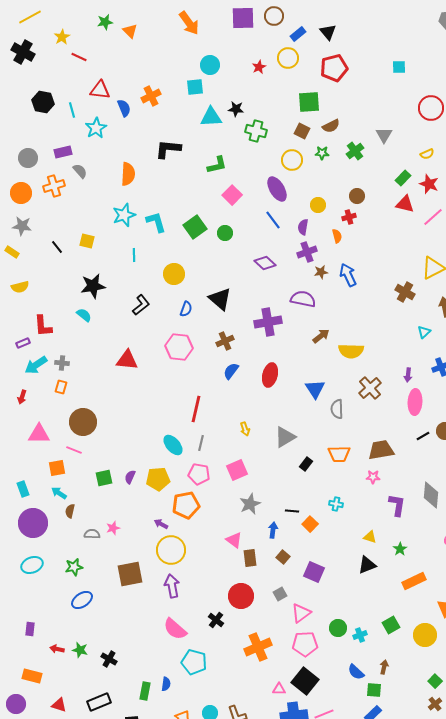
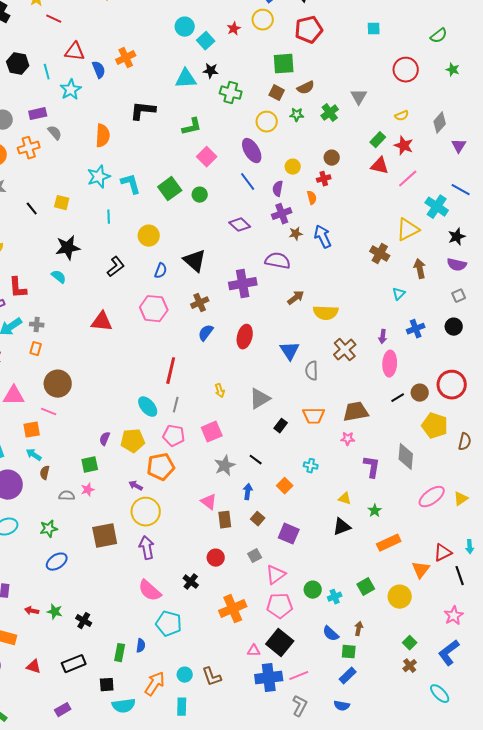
cyan square: (195, 87) -> (206, 41), moved, turned -36
green square: (104, 478) -> (90, 465), moved
black line: (292, 511) -> (256, 460), moved, turned 32
red circle: (241, 596) -> (216, 558), size x0.7

